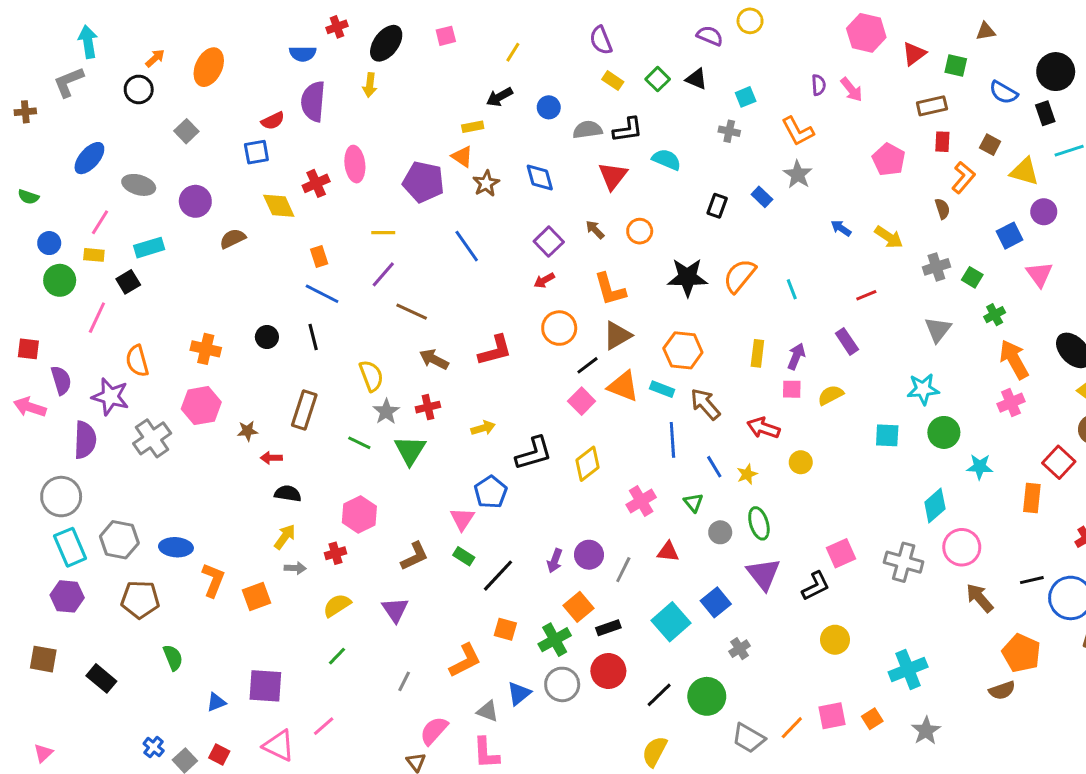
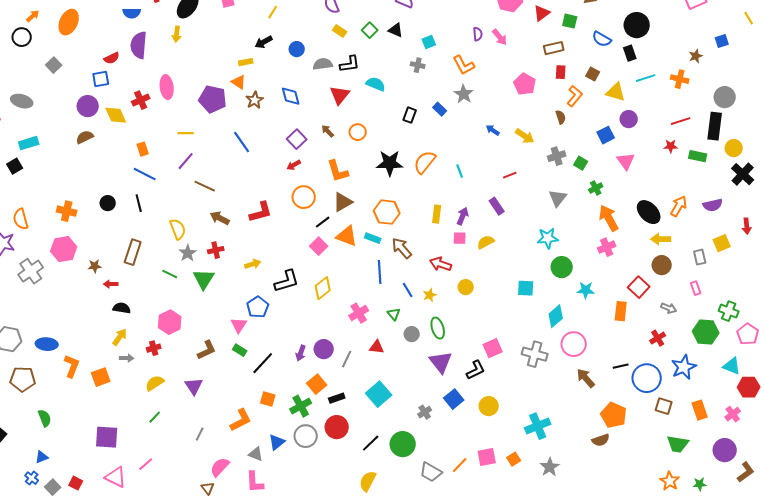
purple circle: (195, 201) -> (88, 106), moved
cyan square: (887, 435) -> (526, 288), moved
blue square: (716, 602) -> (454, 399), moved
blue triangle: (216, 702) -> (42, 457), moved

